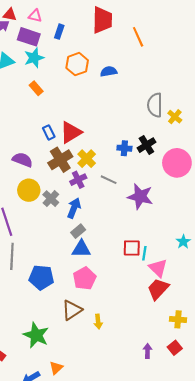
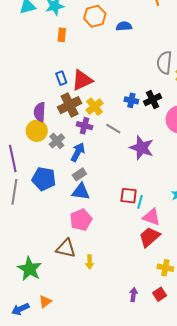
orange rectangle: (36, 88) -> (62, 35), moved, turned 40
purple semicircle: (22, 160) -> (40, 112), moved, turned -114
purple cross: (78, 180) -> (85, 126), turned 35
pink triangle: (158, 268) -> (151, 217), turned -30
blue pentagon: (41, 277) -> (44, 179), moved
brown triangle: (72, 310) -> (66, 248), turned 40

